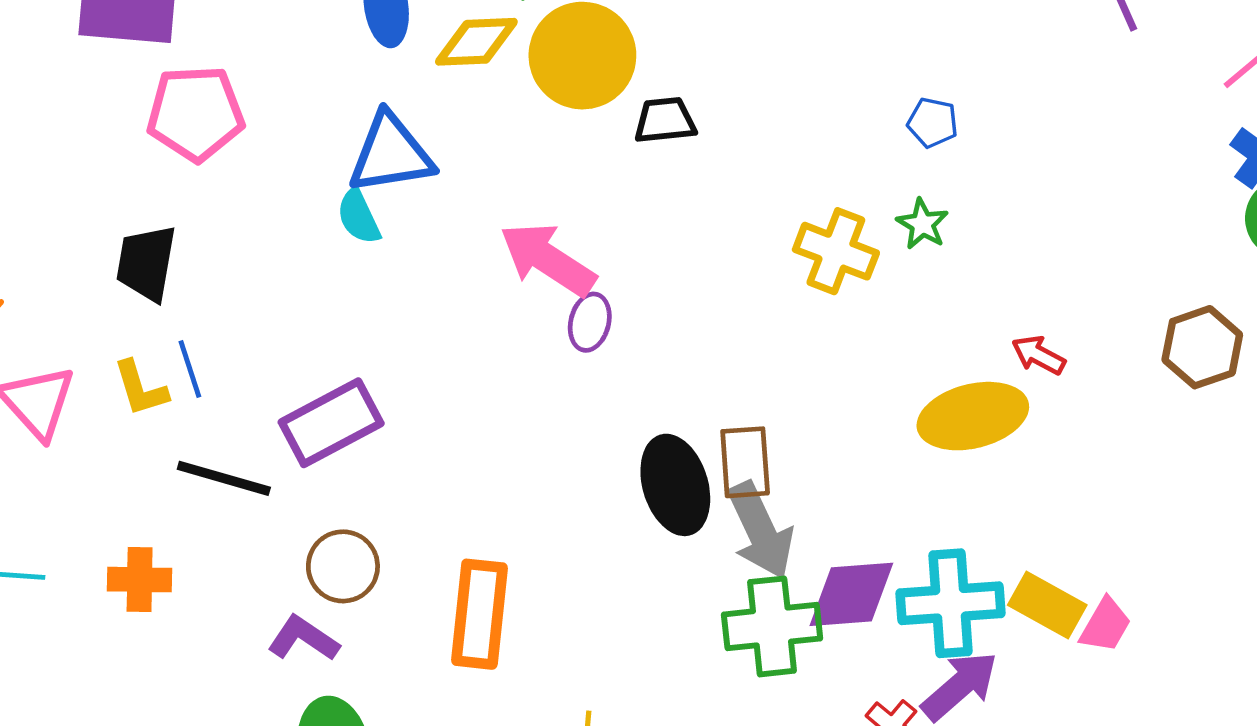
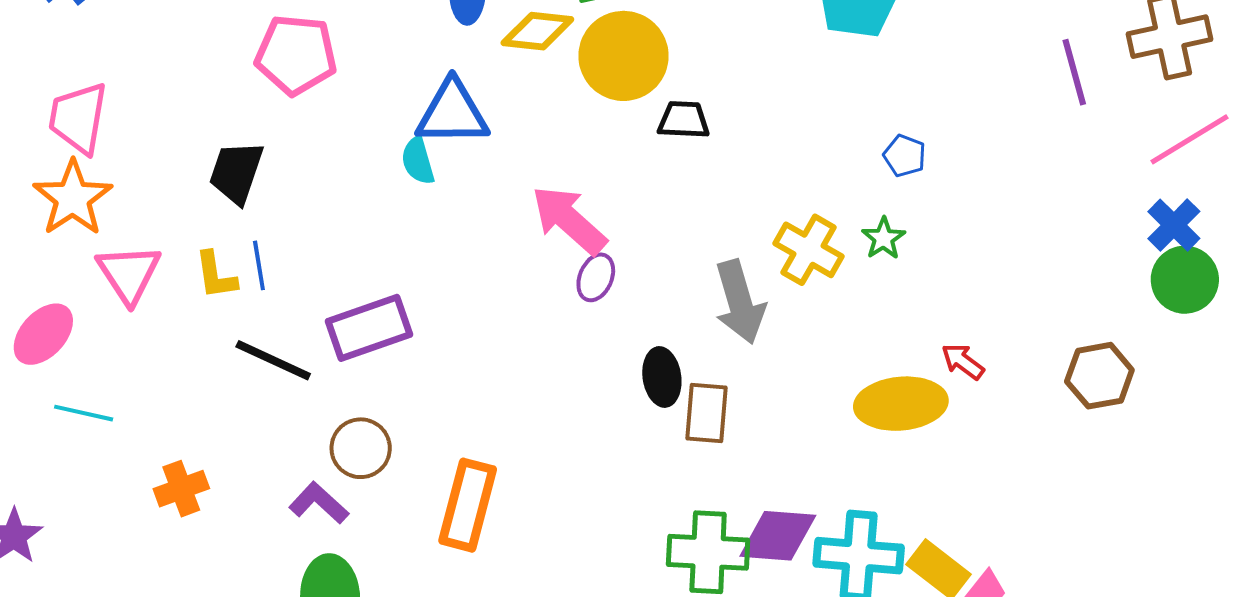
black ellipse: (675, 485) -> (662, 377), moved, size x0.7
gray arrow: (761, 531) -> (740, 302), moved
orange cross: (140, 580) -> (181, 489), moved, turned -30

